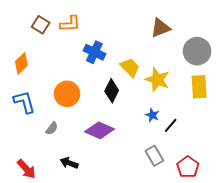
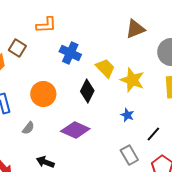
brown square: (41, 25) -> (17, 48), moved
black line: (171, 125) -> (153, 134), moved

